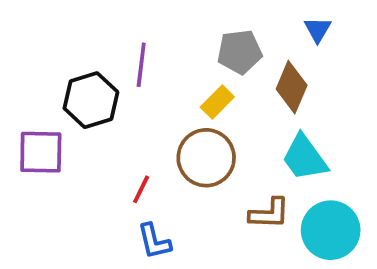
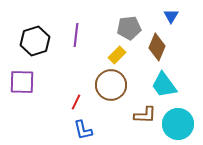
black hexagon: (91, 100) -> (35, 41), moved

